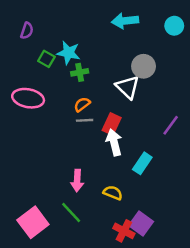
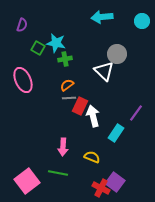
pink ellipse: (28, 98) -> (23, 80), turned 55
red rectangle: (112, 124) -> (80, 106), moved
purple line: (171, 125) -> (136, 113), moved
green line: (71, 212) -> (58, 173), turned -36

